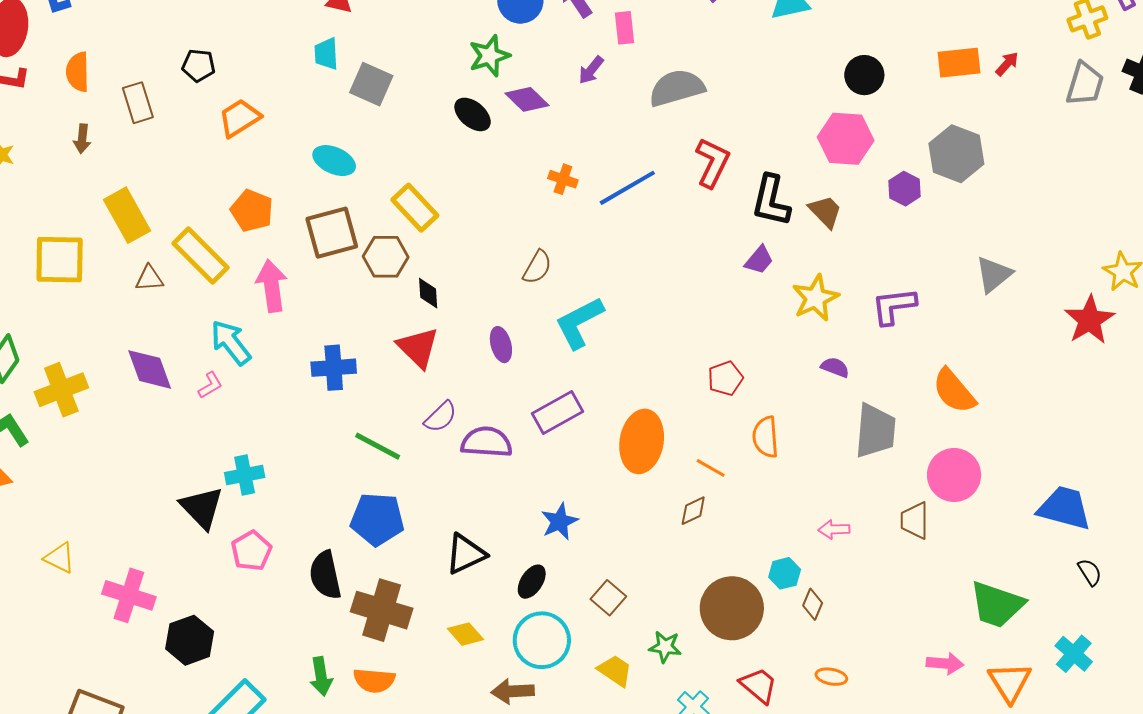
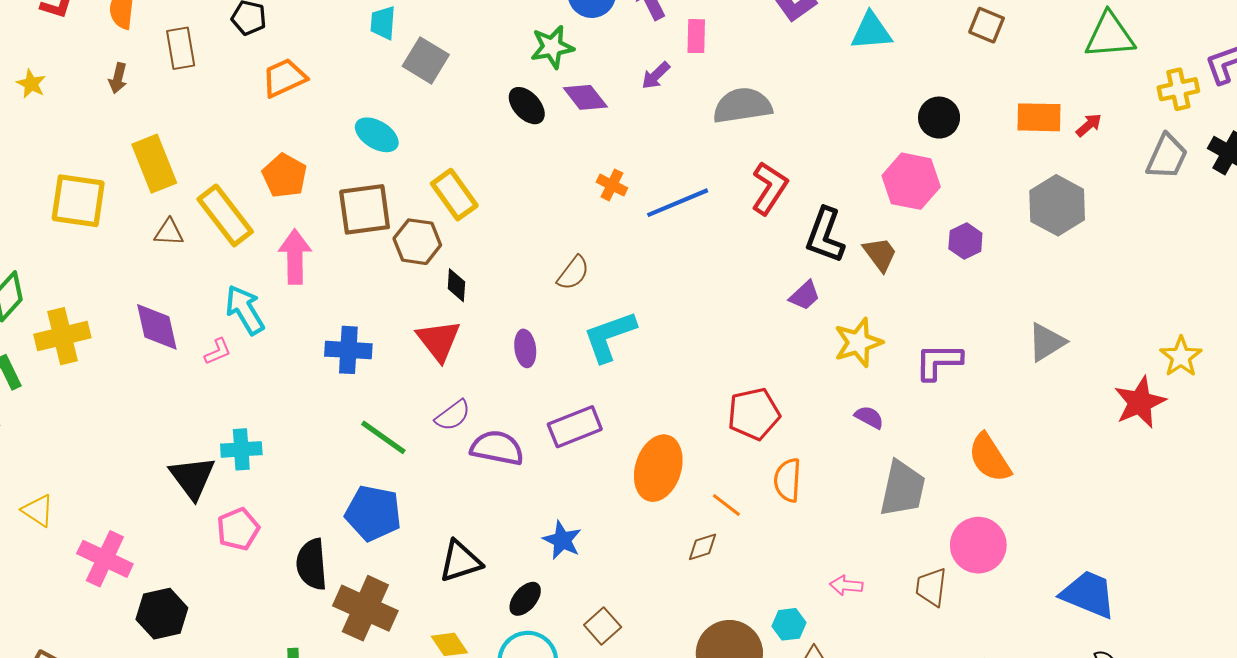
gray hexagon: (956, 154) -> (1057, 205), moved
red pentagon: (725, 378) -> (754, 414), size x1.4
blue star: (560, 522) -> (562, 540), turned -30

